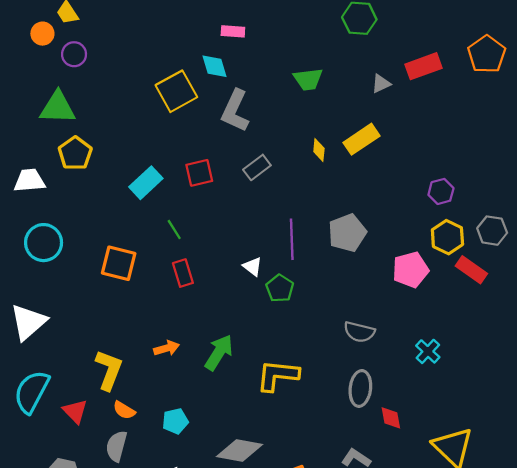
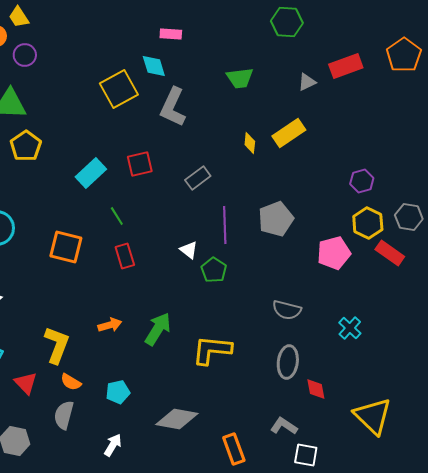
gray rectangle: (257, 167) -> (198, 178), moved

